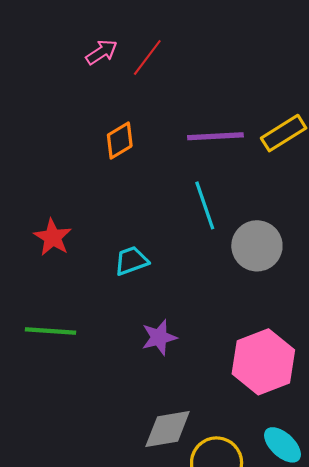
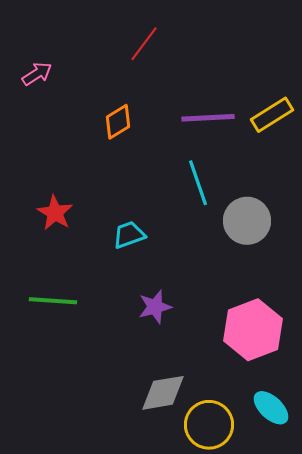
pink arrow: (102, 52) -> (37, 74), moved

